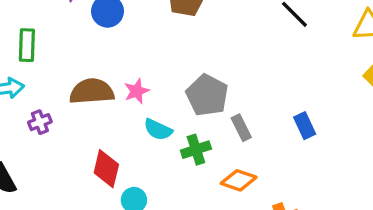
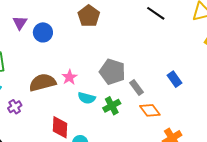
orange diamond: (239, 180) -> (150, 110), moved, turned 45

